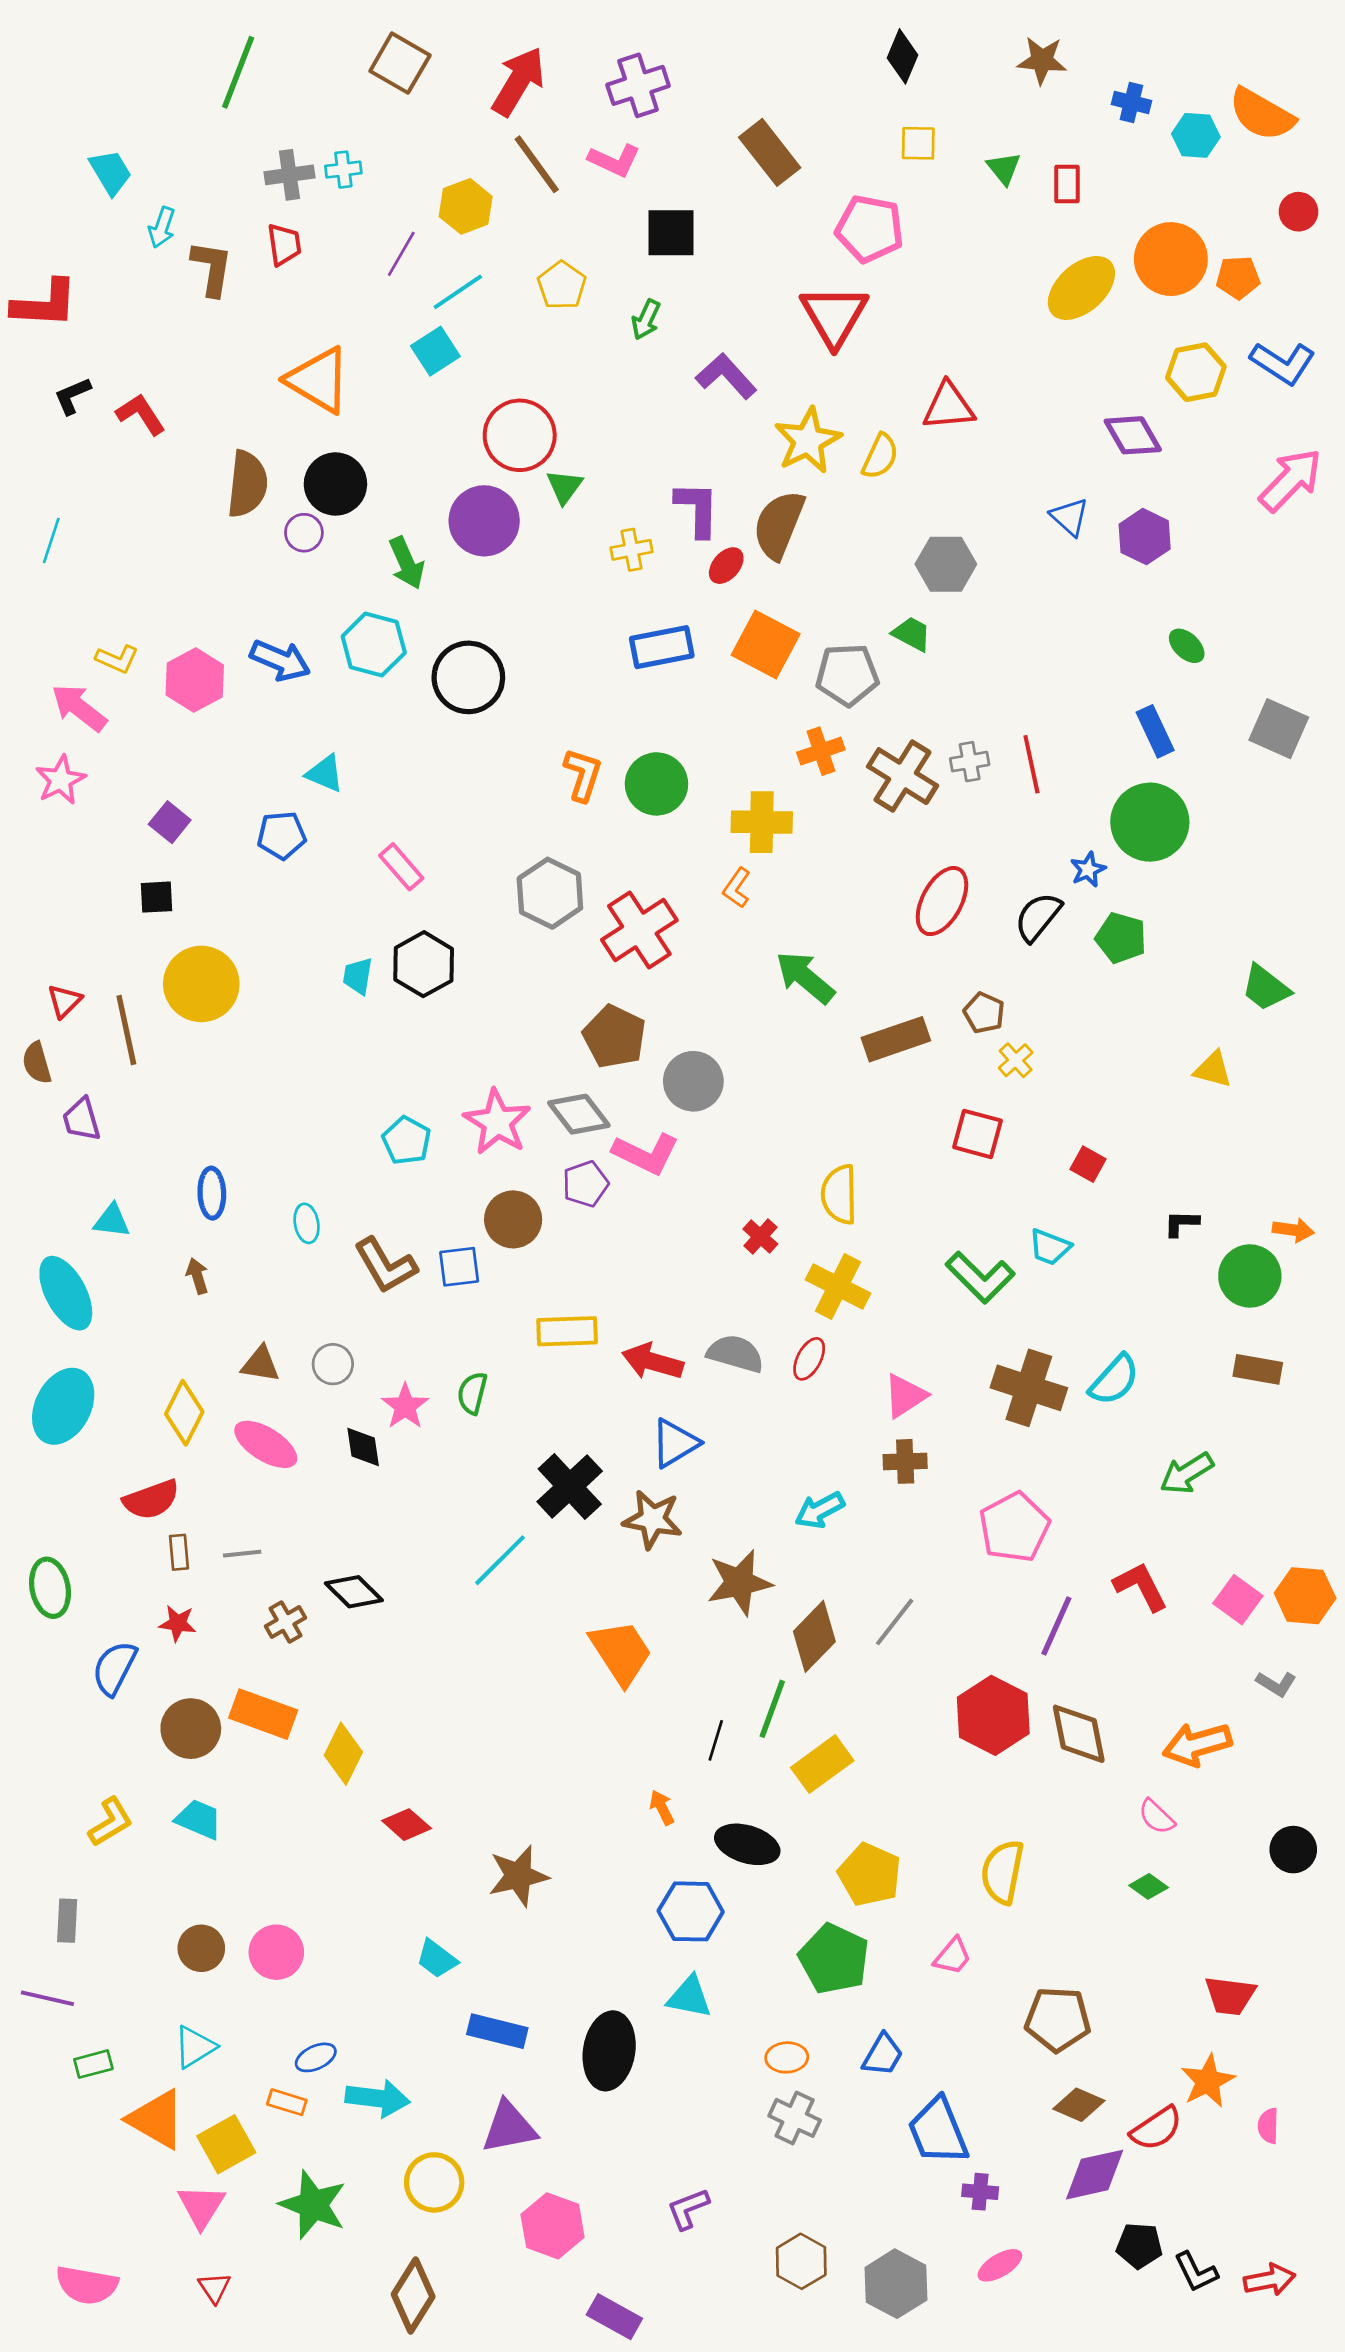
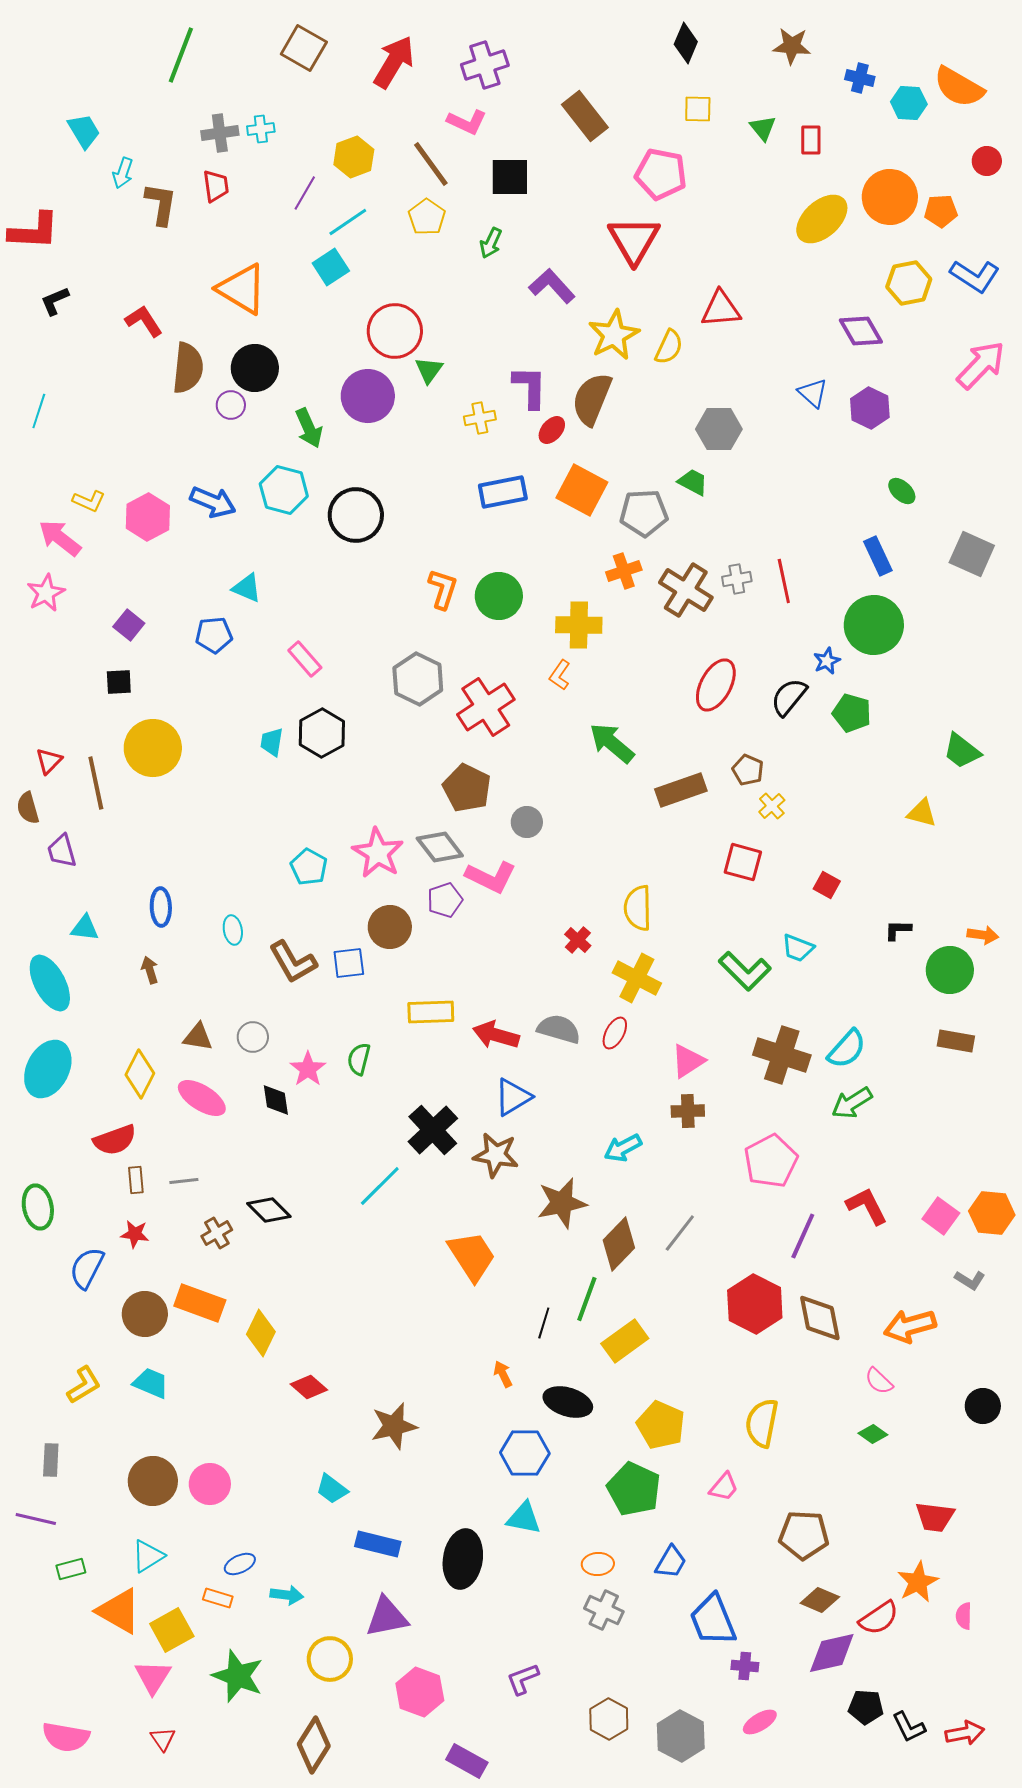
brown line: (537, 164) -> (431, 164), moved
red L-shape: (141, 414) -> (144, 321), moved
gray circle: (693, 1081) -> (527, 822), size x0.7
green arrow: (1187, 1473) -> (852, 1103), moved
brown circle: (201, 1948) -> (153, 1481), size x1.4
cyan arrow: (378, 2098) -> (287, 1595), size x0.7

